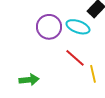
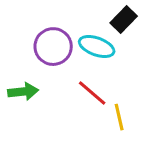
green arrow: (29, 80) -> (23, 92), moved

